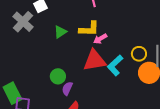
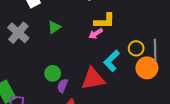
gray cross: (23, 22) -> (18, 33), moved
yellow L-shape: (89, 29) -> (105, 21), moved
red triangle: (94, 60) -> (93, 79), moved

